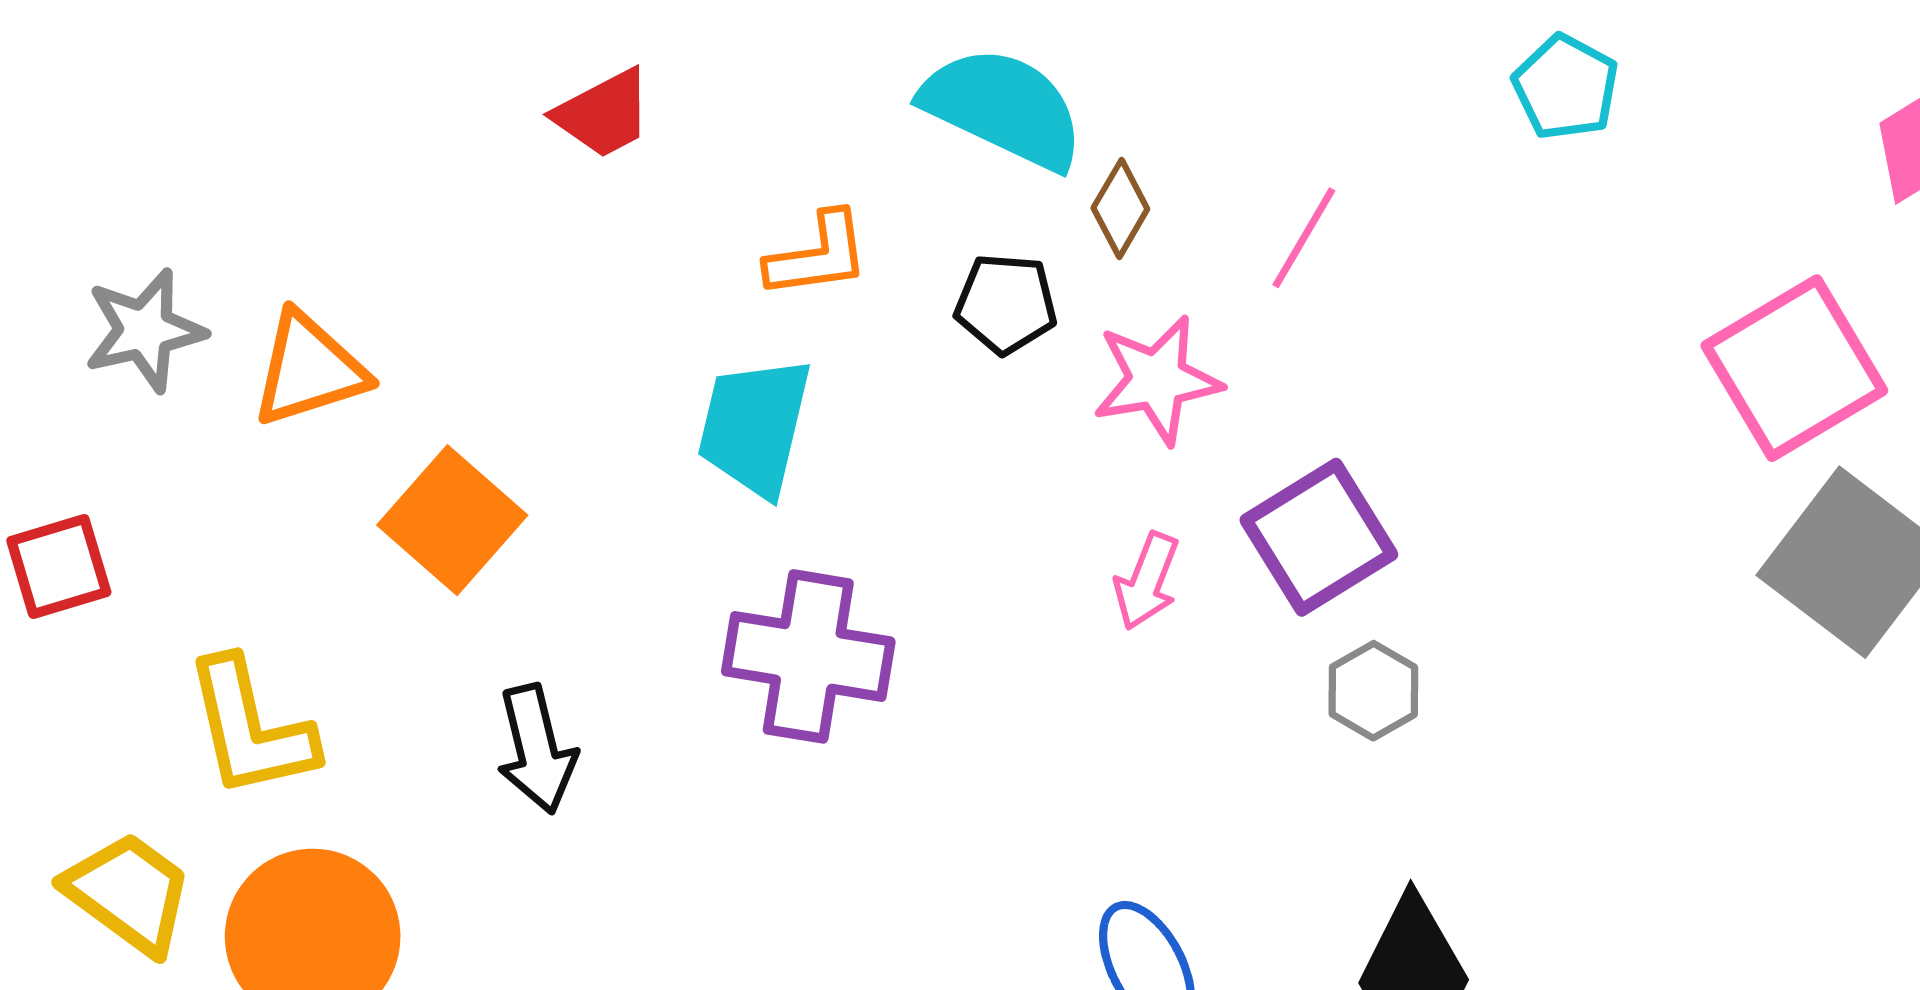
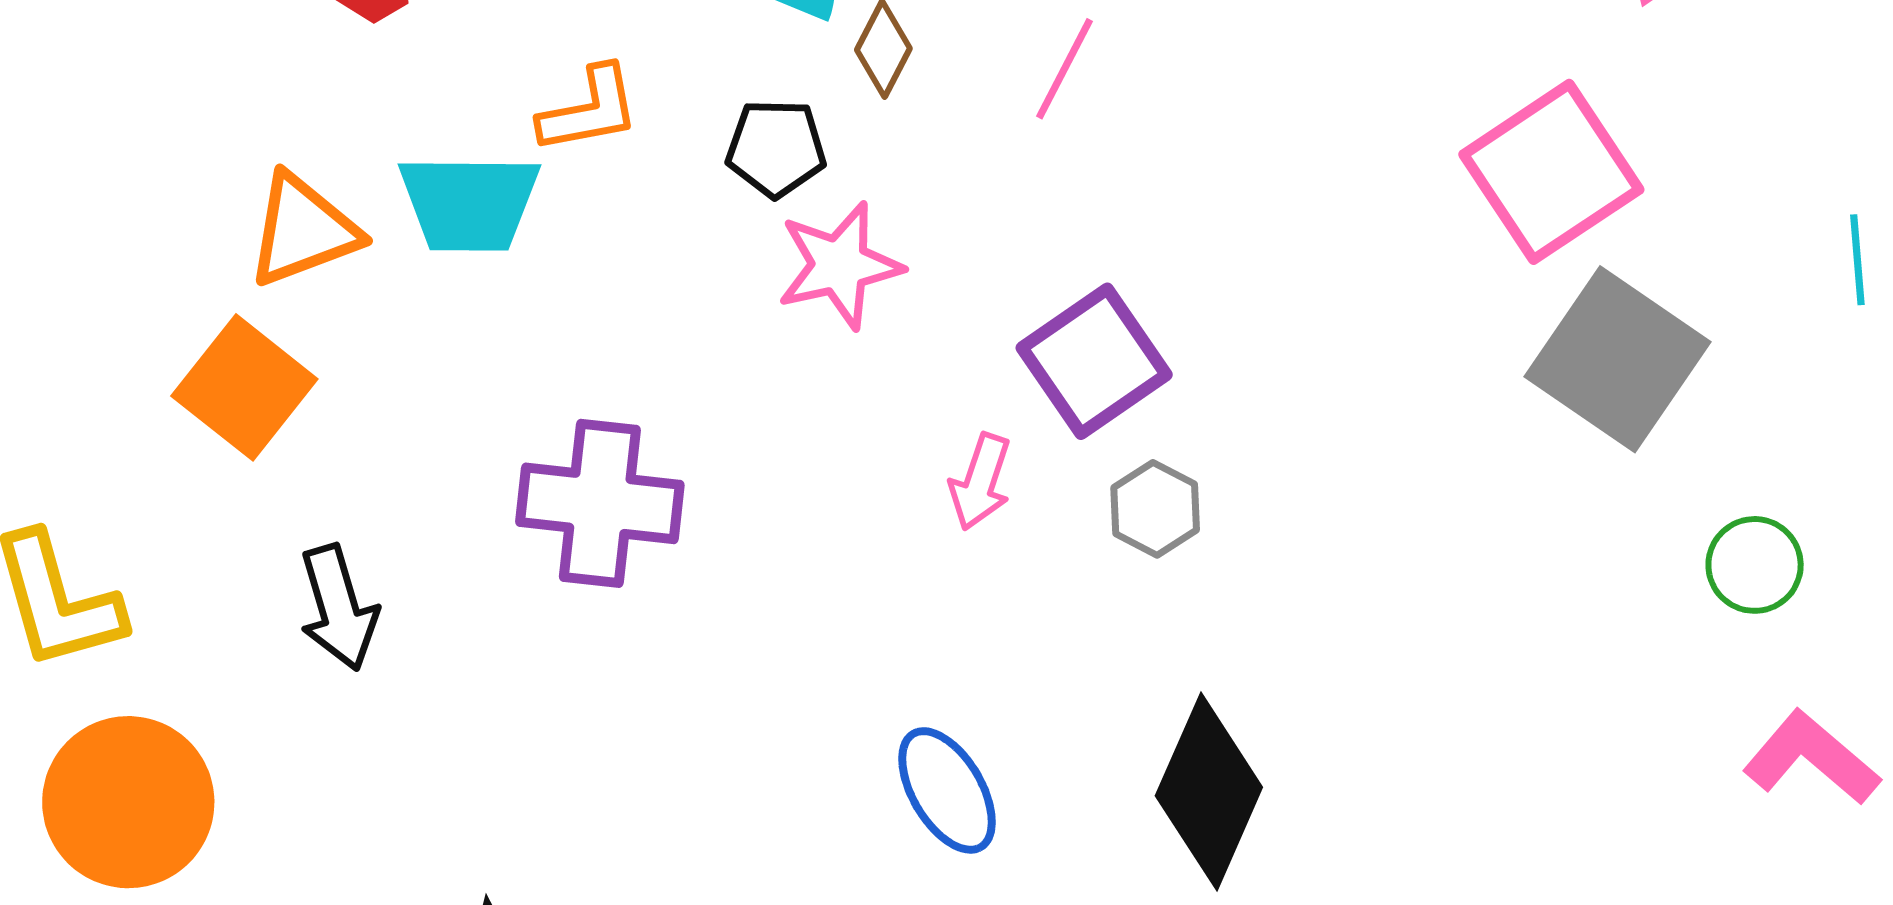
orange triangle: (309, 369) -> (303, 230), moved
pink star: (1157, 380) -> (840, 265), moved
cyan trapezoid: (755, 426) -> (469, 203), moved, turned -100
pink arrow: (1147, 581) -> (980, 482), moved

